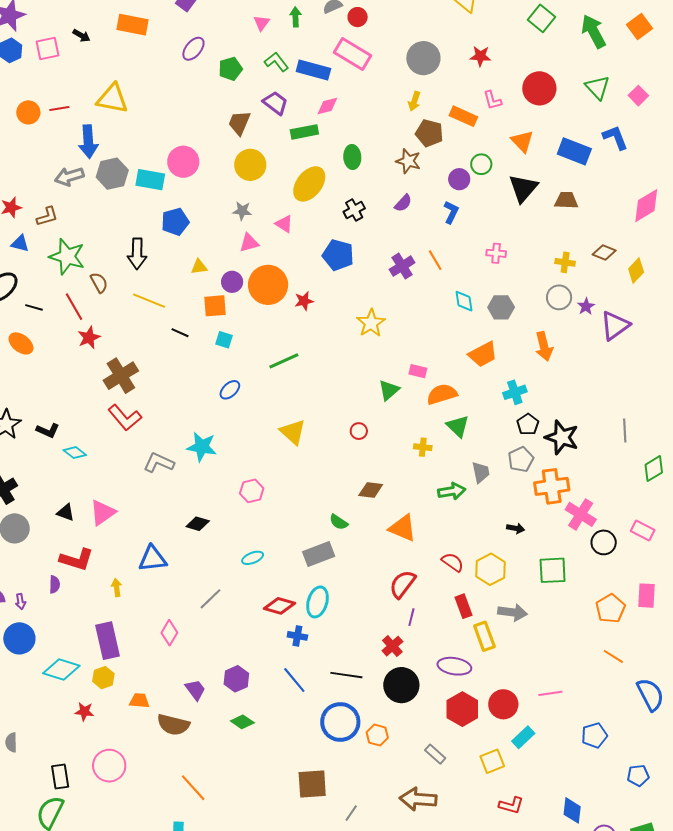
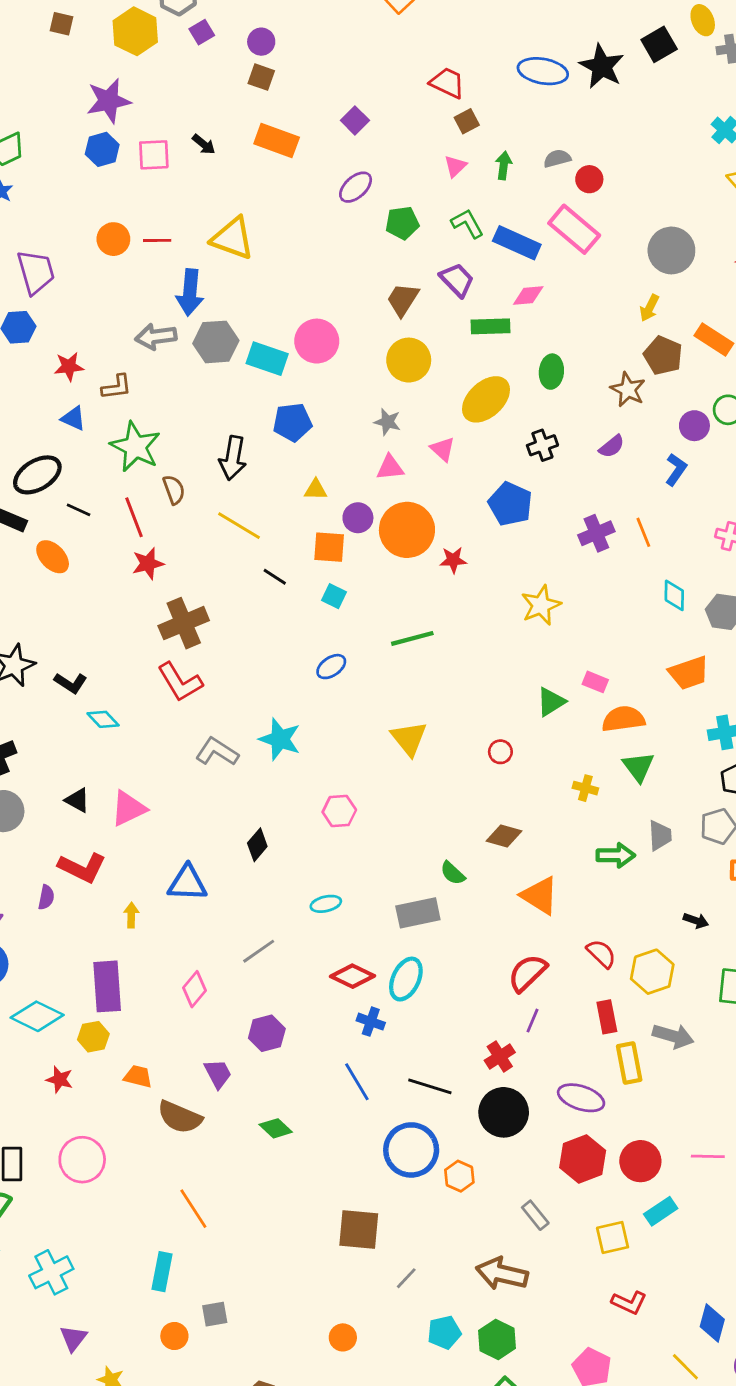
black diamond: (198, 524) -> (257, 845), turned -75
purple hexagon: (236, 679) -> (267, 1033), moved

